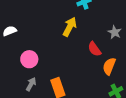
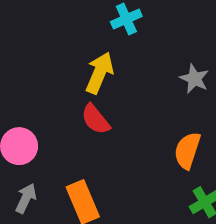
red semicircle: (94, 49) -> (96, 119), moved

